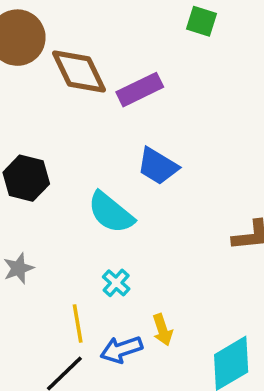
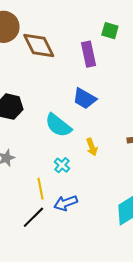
green square: (202, 21) -> (110, 31), moved
purple rectangle: (140, 90) -> (89, 54), moved, turned -75
yellow arrow: (163, 330) -> (92, 147), moved

